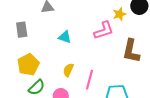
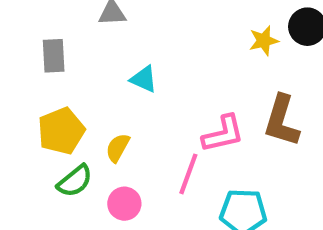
pink L-shape: (104, 30) -> (223, 134), moved
yellow semicircle: (68, 70) -> (118, 148), moved

